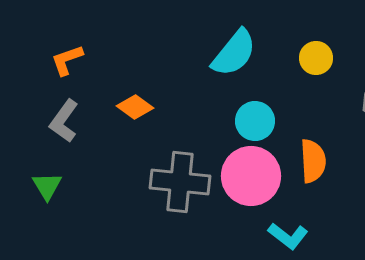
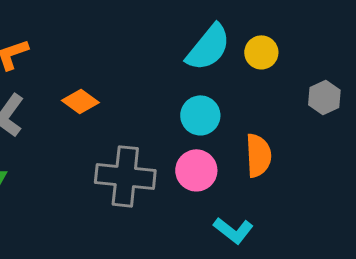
cyan semicircle: (234, 53) -> (208, 47), moved
pink circle: (251, 176) -> (196, 170), size x0.7

